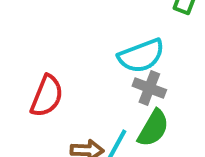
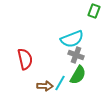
red semicircle: (47, 96) -> (25, 59), turned -35

